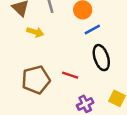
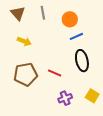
yellow arrow: (35, 32) -> (24, 41), moved

